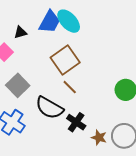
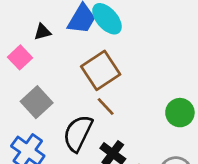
black semicircle: (49, 108) -> (78, 133), turned 84

